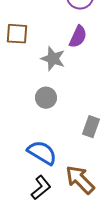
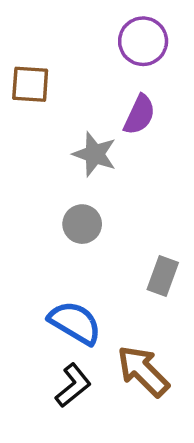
brown square: (17, 34) -> (30, 84), moved

